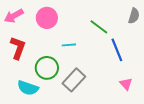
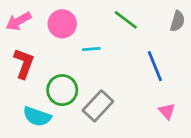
green line: (99, 27) -> (126, 20), moved
cyan line: (69, 45) -> (91, 49), moved

